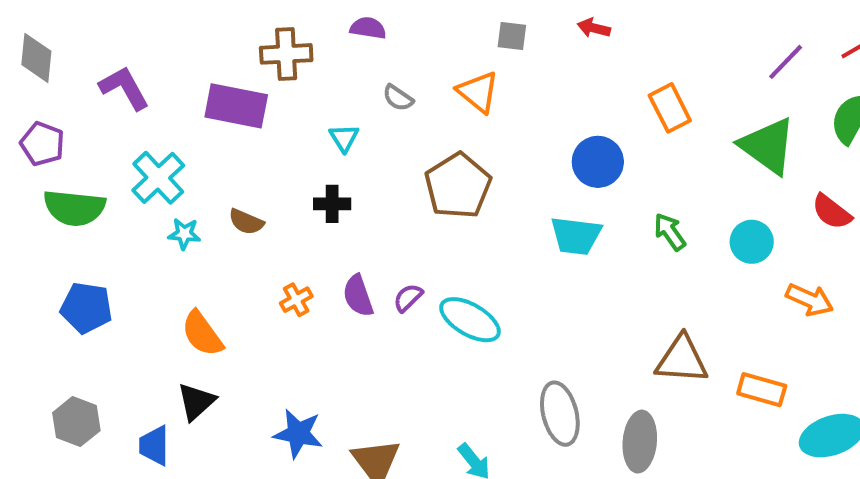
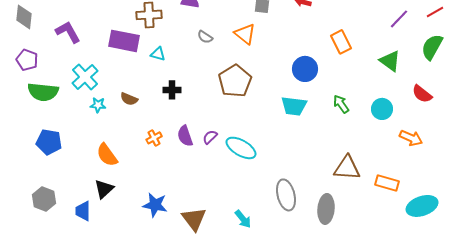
cyan triangle: (344, 138) -> (158, 54), moved, turned -42
green triangle: (768, 146) -> (390, 61), size x0.7

